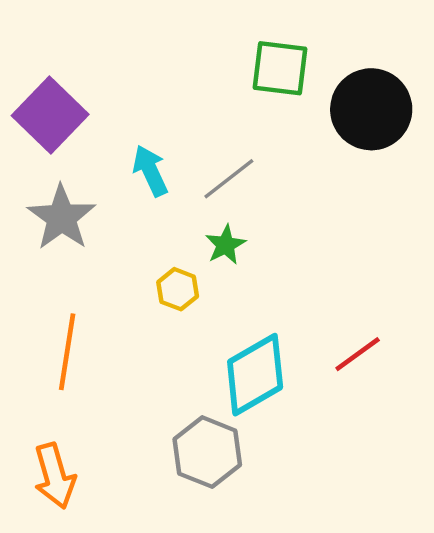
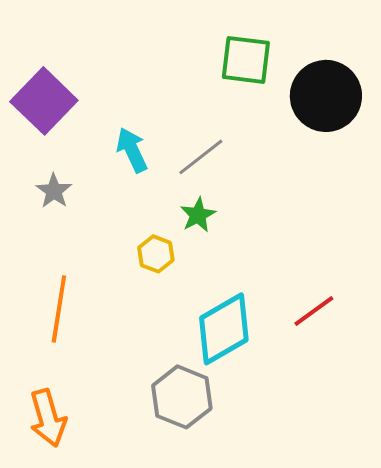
gray star: (61, 217) -> (54, 191), size x0.6

